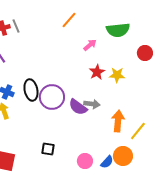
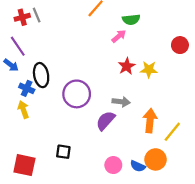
green semicircle: (118, 30) -> (131, 20), moved, size x0.7
black ellipse: (31, 90) -> (41, 75), moved
purple semicircle: (78, 107) -> (106, 121), moved, turned 96
black square: (48, 149) -> (63, 152), moved
blue semicircle: (107, 162) -> (138, 166), turned 72

